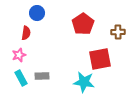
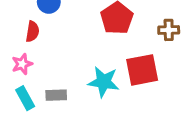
cyan star: (84, 82) -> (104, 82), moved

